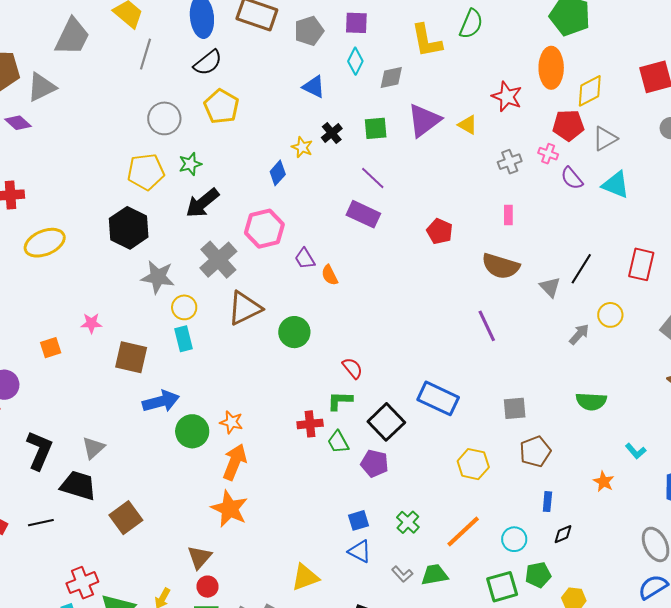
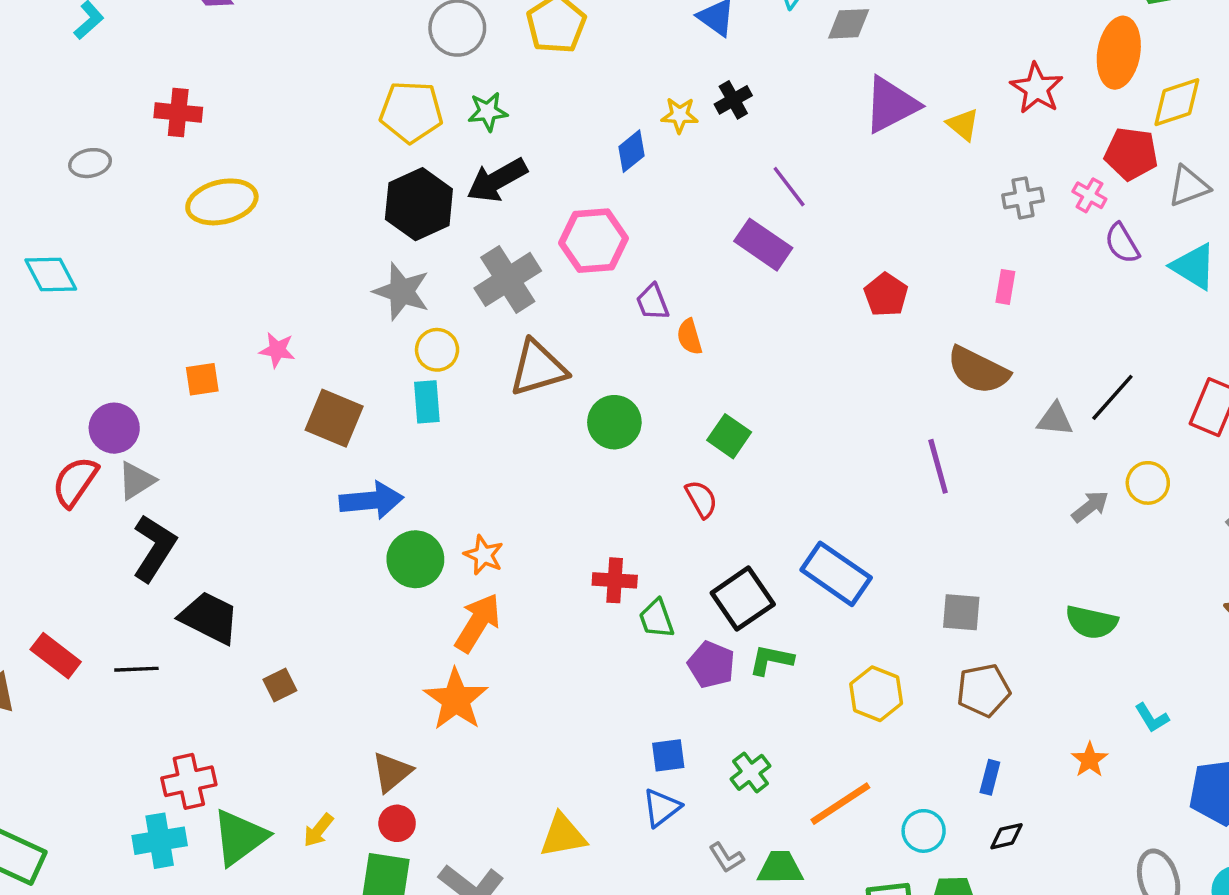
green square: (376, 128) -> (729, 436), moved, turned 30
yellow star: (302, 147) -> (680, 115), turned -30
black hexagon: (129, 228) -> (419, 204), moved
gray triangle: (550, 287) -> (1055, 419), turned -50
green L-shape: (340, 401) -> (771, 660), moved
gray triangle: (93, 448) -> (136, 480), moved
brown square: (126, 518) -> (280, 685), size x0.6
blue triangle: (360, 551) -> (662, 808), turned 45

